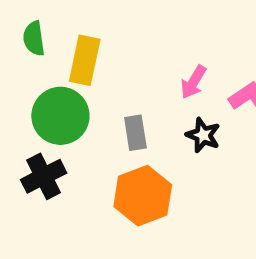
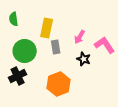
yellow rectangle: (85, 60) -> (47, 28), moved
gray rectangle: (135, 133) -> (56, 47), moved

